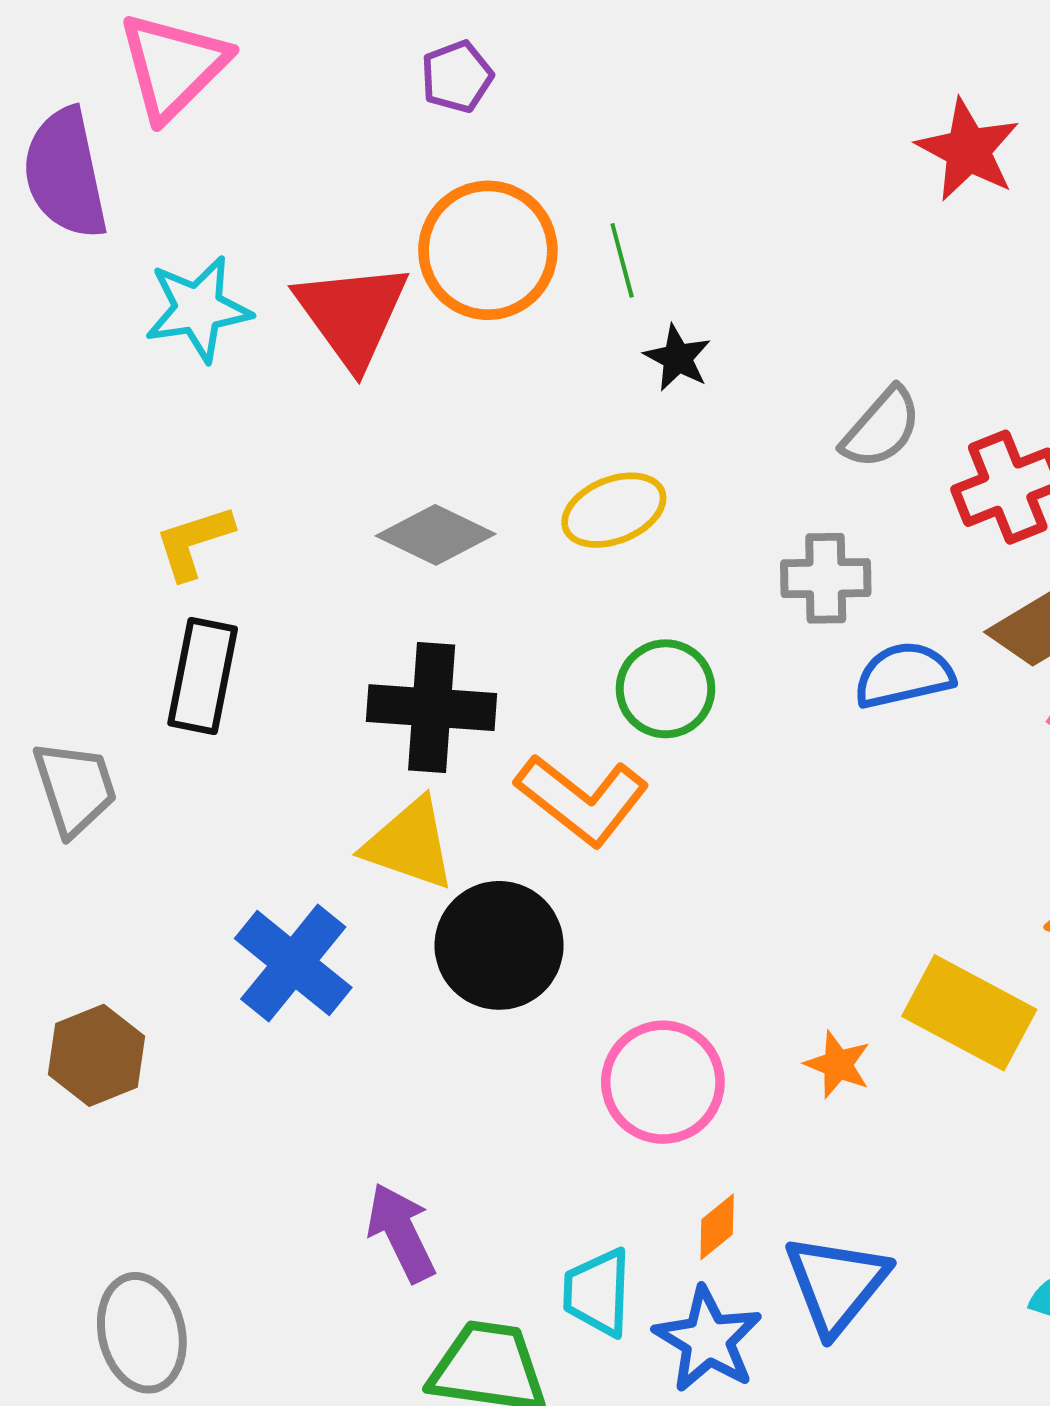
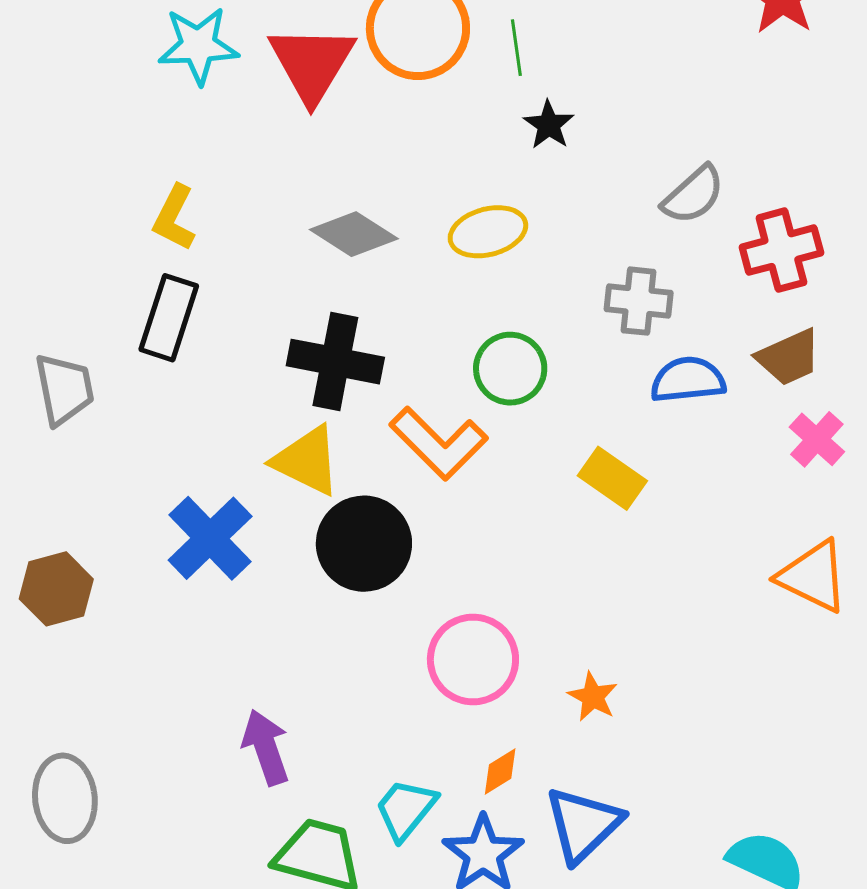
yellow L-shape: (194, 542) -> (174, 218), turned -52
yellow rectangle: (969, 1013) -> (612, 478), moved, size x0.7
orange star: (838, 1064) -> (593, 697), moved
cyan trapezoid: (597, 1292) -> (406, 809), turned 30

